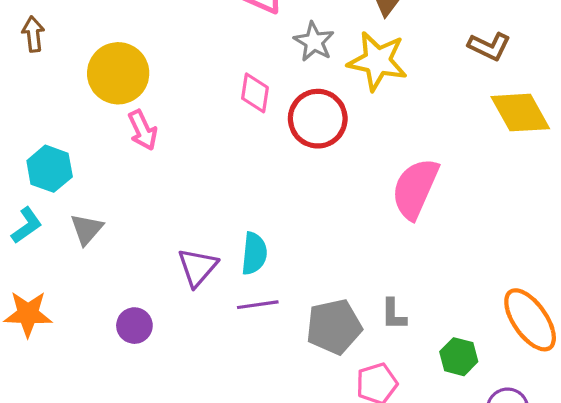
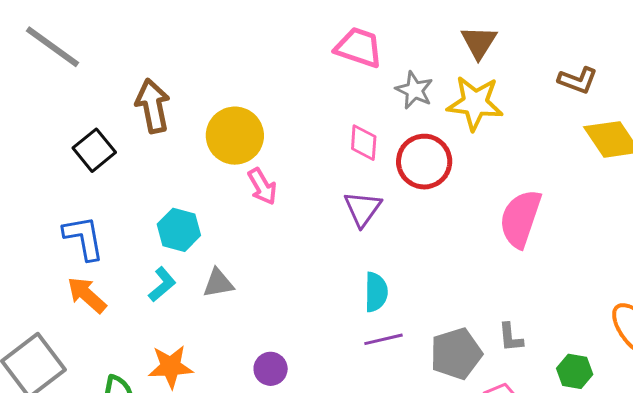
brown arrow: (33, 34) -> (153, 106), size x1.6
gray triangle: (87, 229) -> (218, 283), turned 44
purple triangle: (198, 267) -> (363, 209), moved

